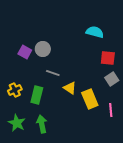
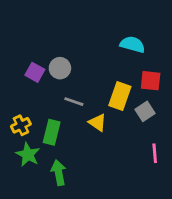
gray square: (112, 79) -> (145, 111), moved
yellow rectangle: (90, 99) -> (120, 96), moved, turned 42
green star: (17, 123) -> (28, 155), moved

